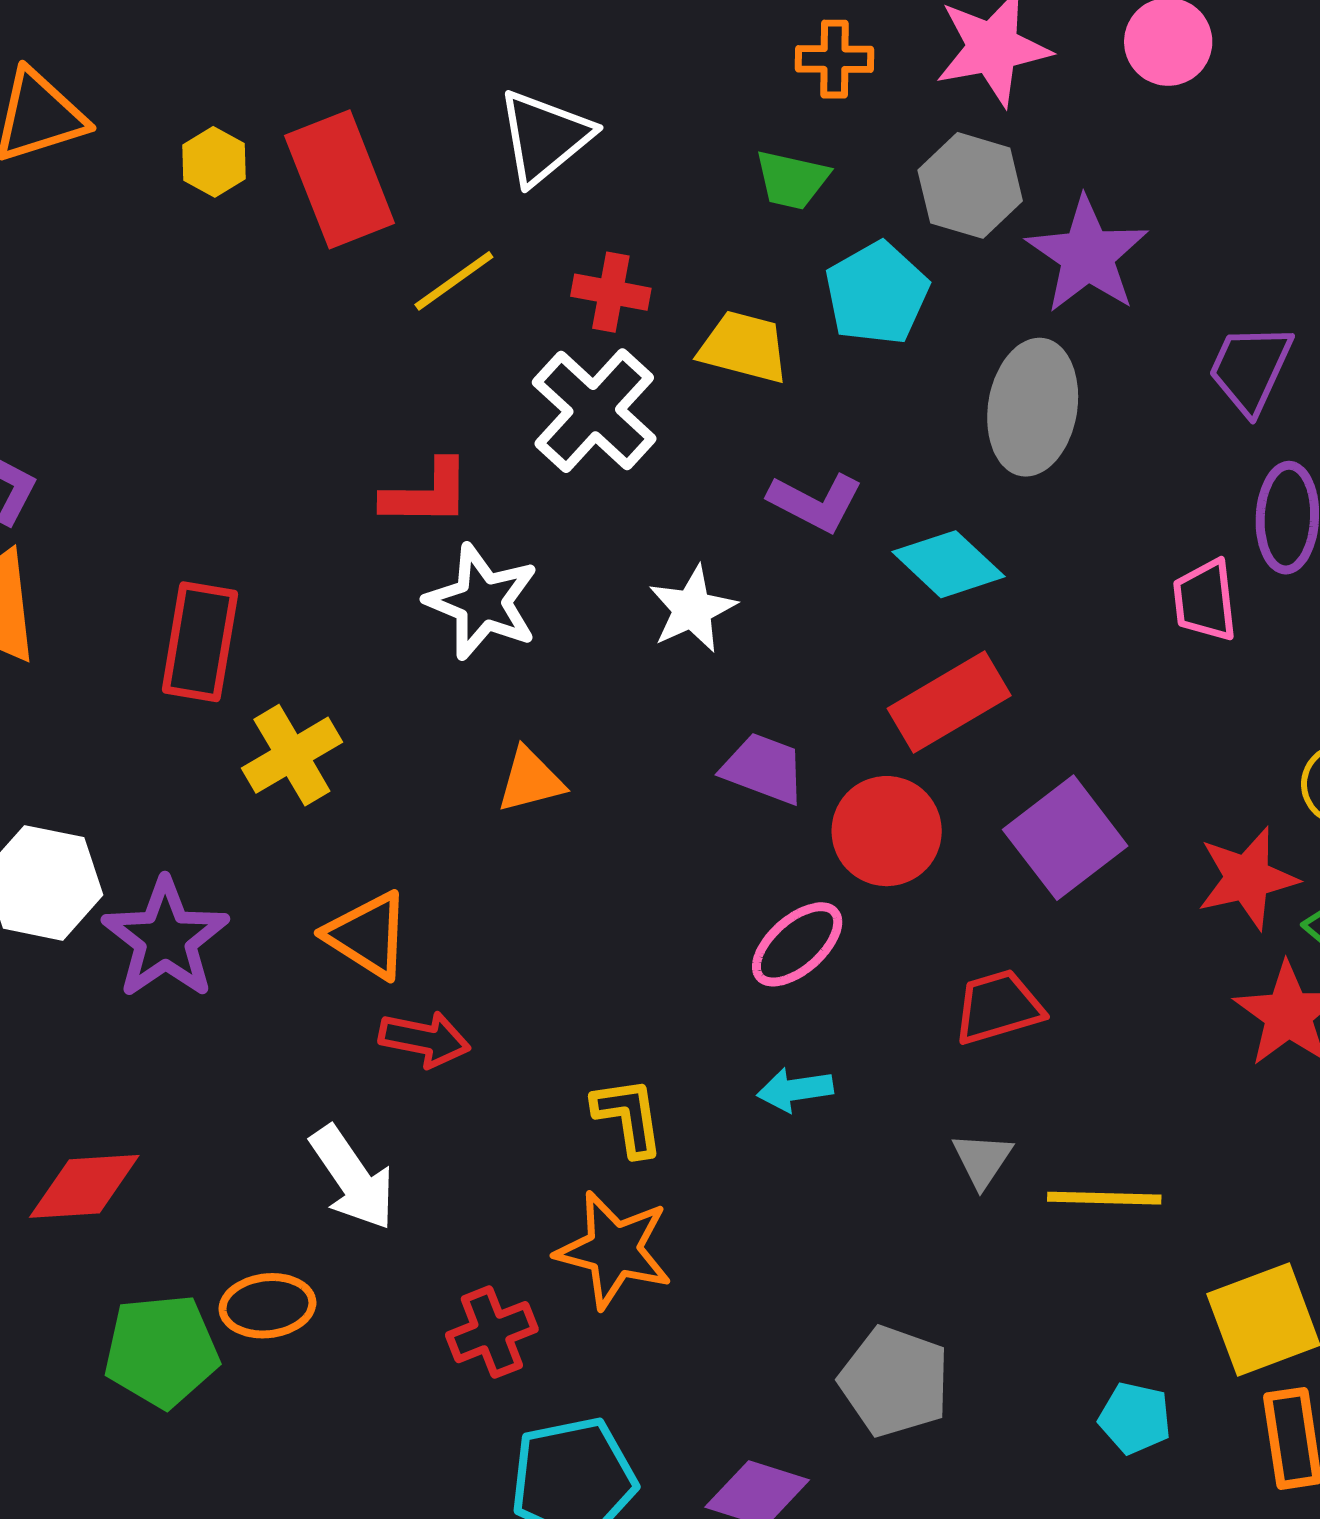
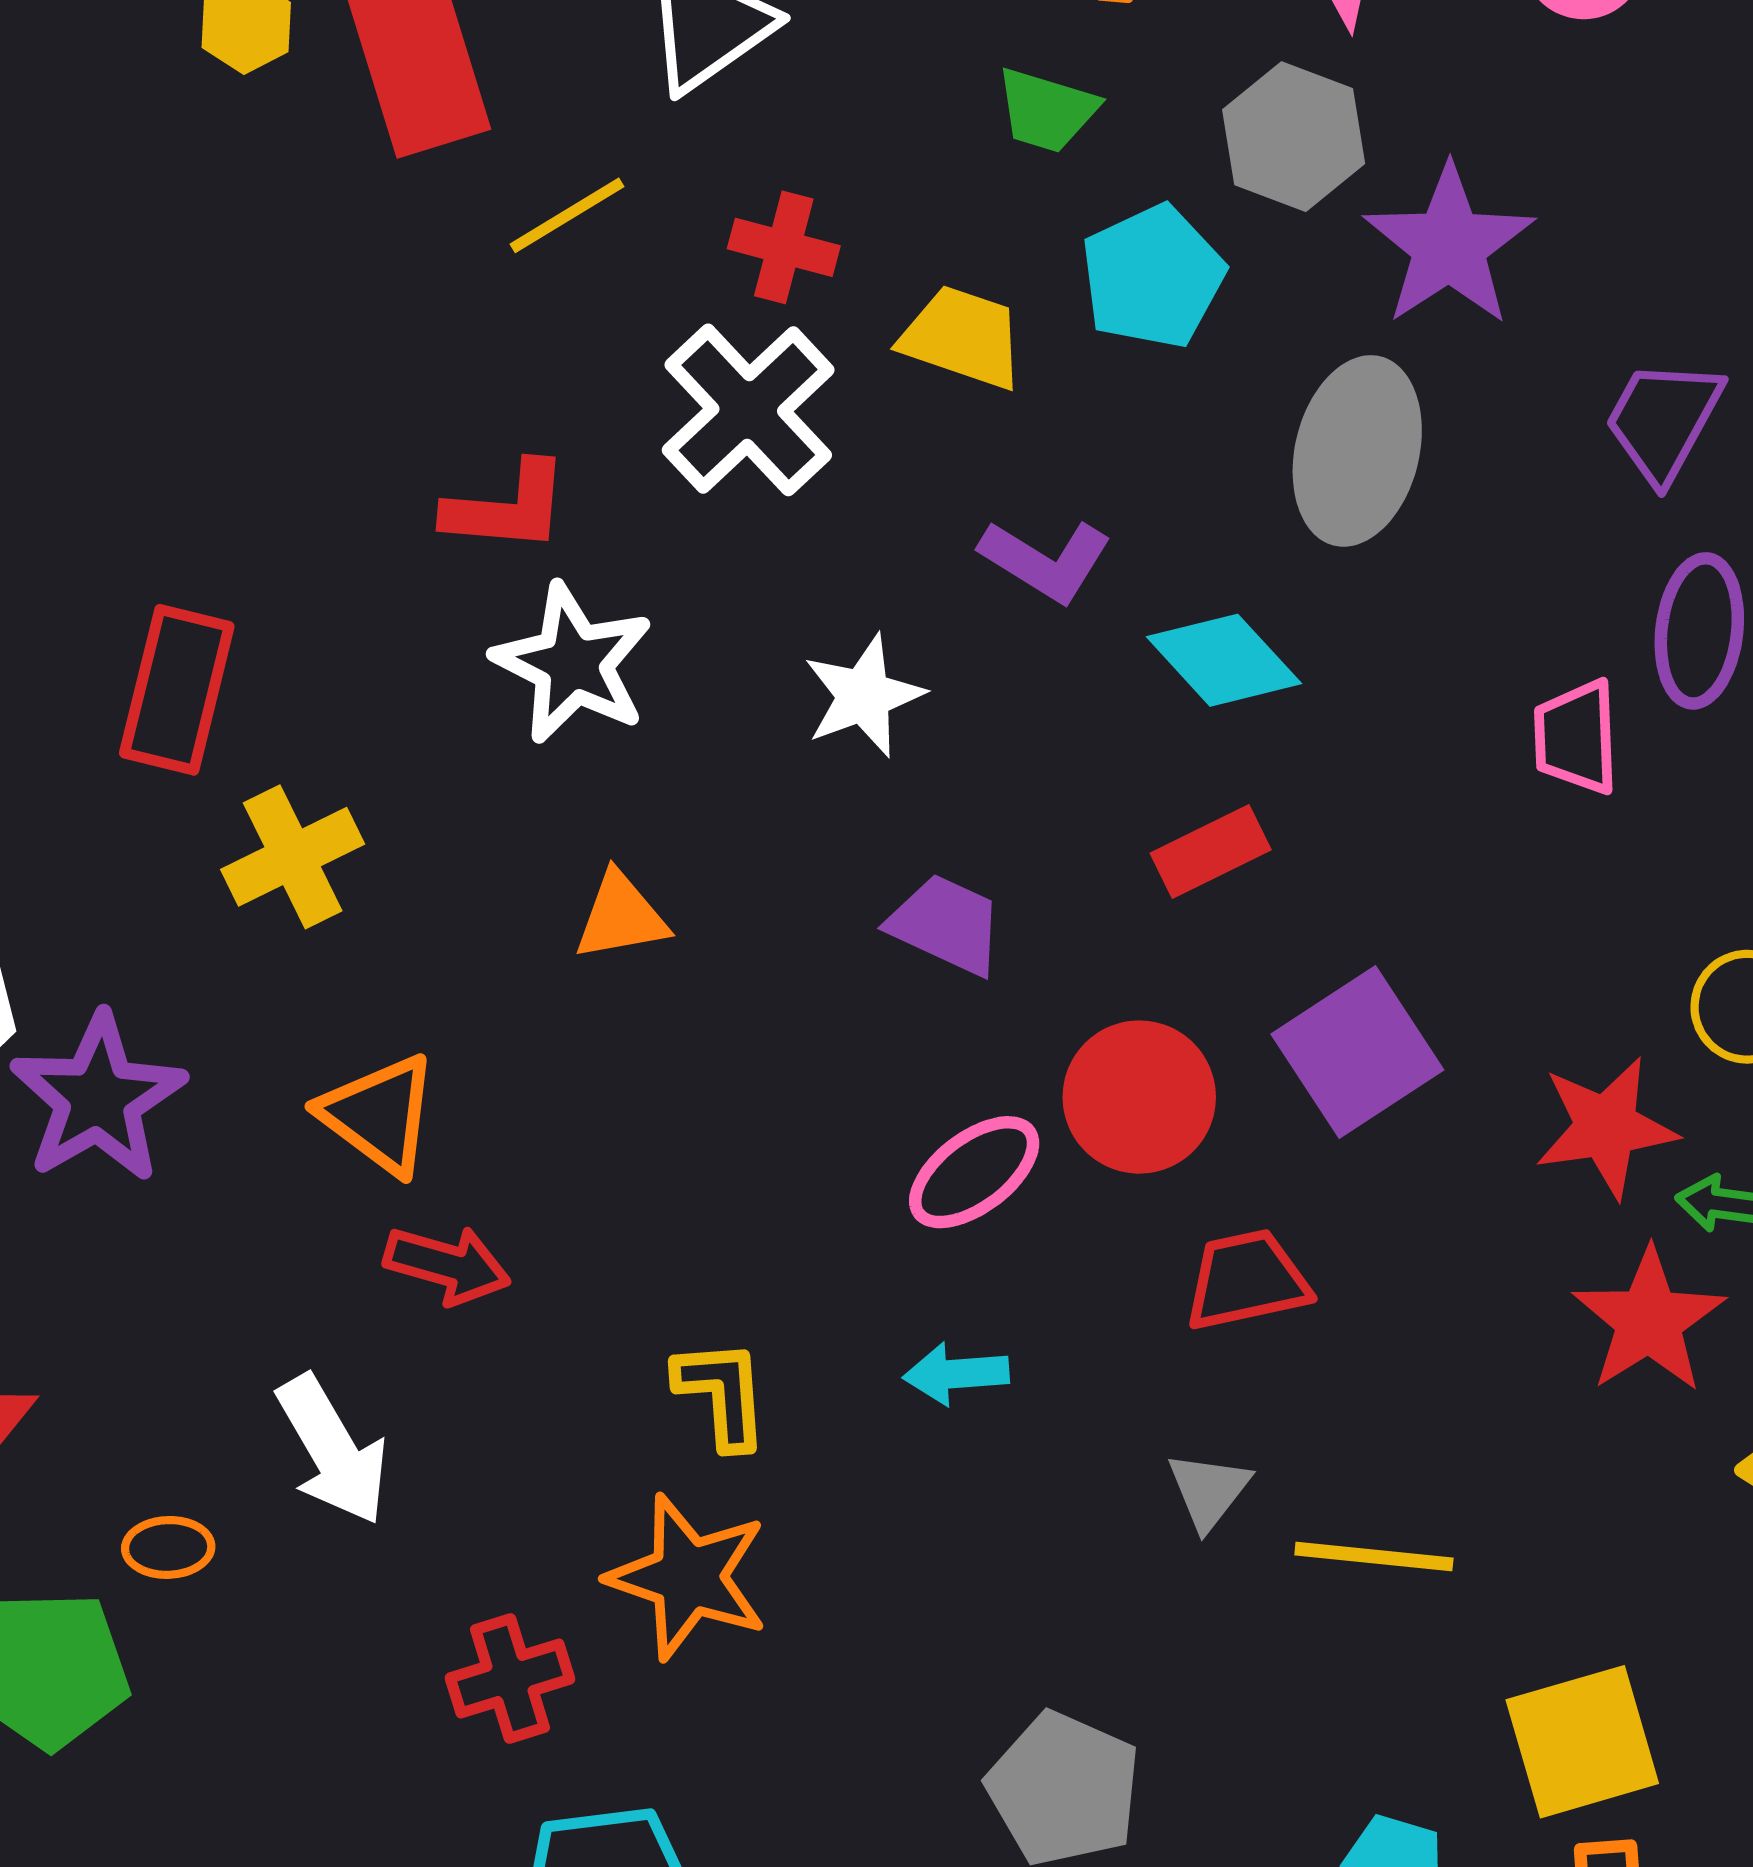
red rectangle: (949, 702) -> (1211, 852), size x0.7
red circle: (887, 831) -> (1139, 1097), moved
orange ellipse: (267, 1306) -> (168, 1547), moved, size x0.7

